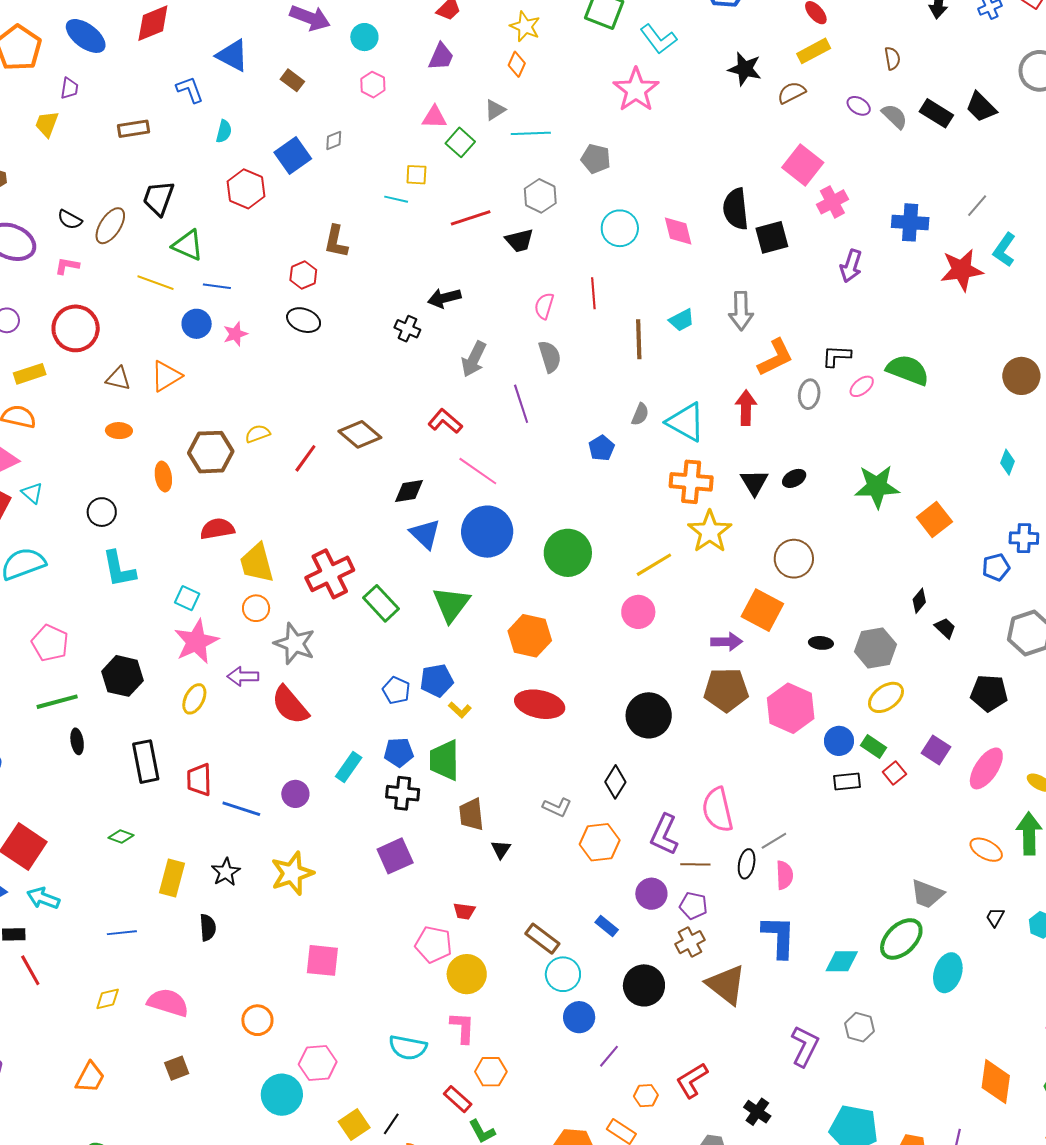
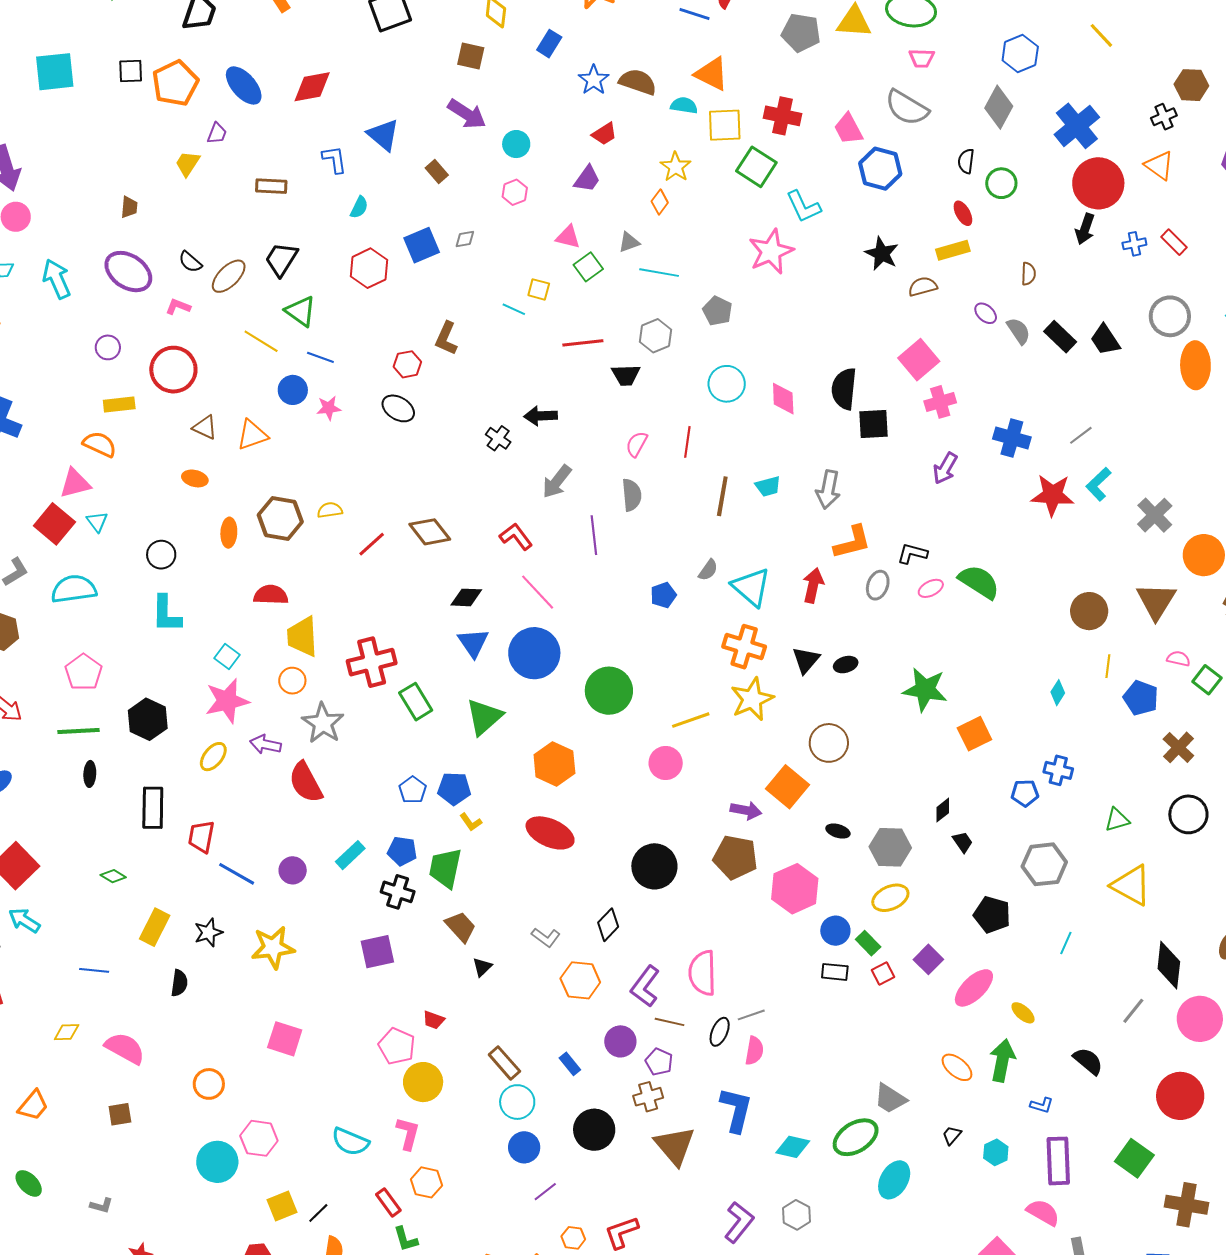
brown trapezoid: (471, 814) -> (460, 927), turned 132

